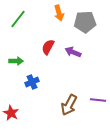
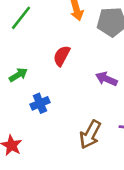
purple arrow: (73, 52) -> (106, 79), moved
green arrow: (16, 61) -> (18, 75), turned -32

